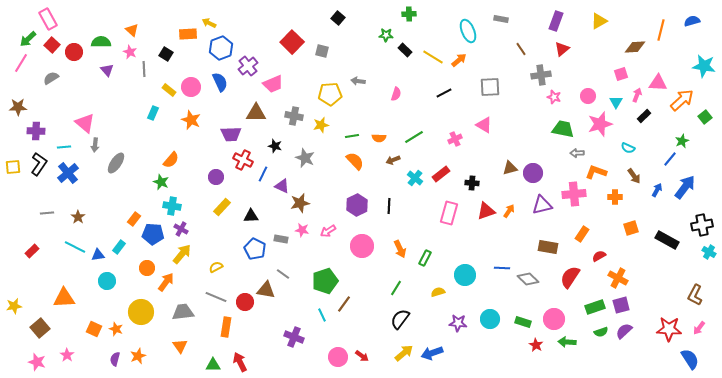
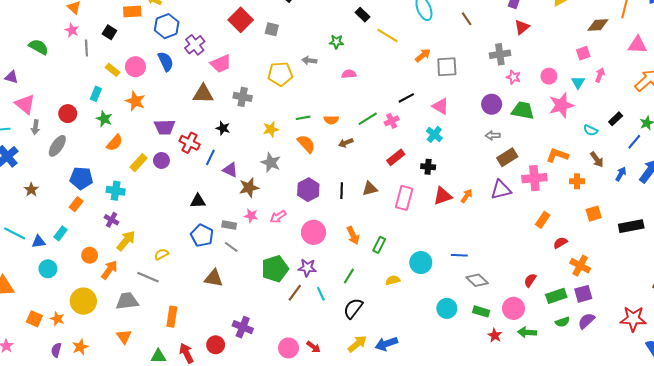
green star: (386, 35) -> (336, 42), moved
green semicircle: (101, 42) -> (39, 47), moved, turned 30
brown line: (521, 49) -> (467, 19), moved
black rectangle: (405, 50) -> (362, 15), moved
red circle: (74, 52) -> (68, 114), moved
orange arrow: (459, 60) -> (423, 55), moved
purple triangle: (107, 70) -> (11, 77), moved, turned -32
pink triangle: (658, 83) -> (637, 45), moved
black line: (444, 93) -> (406, 98), moved
pink semicircle: (396, 94) -> (349, 74), turned -112
black rectangle: (644, 116) -> (616, 119), moved
yellow star: (321, 125) -> (271, 129), moved
purple trapezoid: (231, 134) -> (165, 127), moved
pink cross: (455, 139) -> (392, 121), moved
gray arrow: (577, 153) -> (493, 135), moved
gray star: (305, 158) -> (271, 163), moved
brown triangle: (510, 168) -> (370, 189), moved
purple circle: (533, 173) -> (492, 104), moved
cyan cross: (415, 178) -> (434, 134), moved
green star: (161, 182) -> (104, 119), moved
yellow rectangle: (222, 207) -> (139, 163), moved
brown star: (78, 217) -> (31, 190), moved
purple cross: (181, 229) -> (111, 220), moved
blue pentagon: (153, 234) -> (81, 178), moved
black rectangle: (667, 240) -> (631, 226), turned -40
brown rectangle: (548, 247) -> (507, 157), moved, turned -42
gray line: (283, 274) -> (231, 247), moved
red semicircle: (570, 277) -> (530, 280), moved, size x0.6
gray diamond: (528, 279) -> (477, 280), moved
gray line: (216, 297) -> (148, 277), moved
red circle: (245, 302) -> (216, 345), moved
cyan line: (322, 315) -> (321, 294), moved
purple star: (458, 323) -> (307, 268), moved

